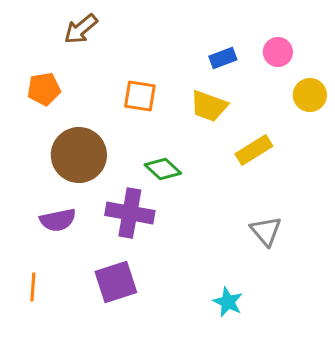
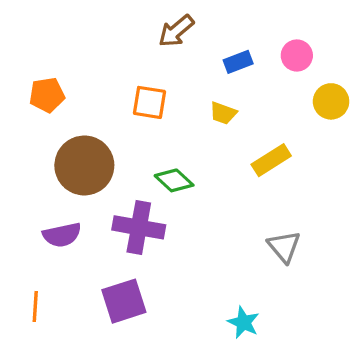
brown arrow: (81, 29) -> (176, 31), moved
yellow trapezoid: (209, 106) -> (223, 113), size x0.7

